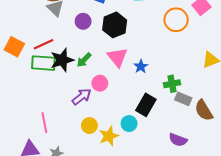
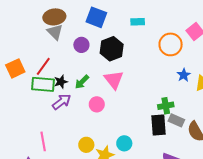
red line: (43, 44) -> (43, 66), turned -30
orange square: (14, 47) -> (15, 68), turned 36
black star: (62, 60) -> (61, 82), size x0.6
blue star: (141, 66) -> (184, 75), moved
purple arrow: (82, 97) -> (62, 102), moved
black rectangle: (146, 105) -> (159, 125), moved, turned -35

